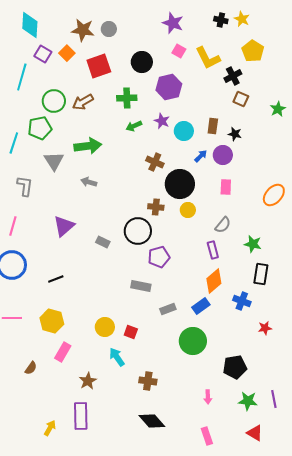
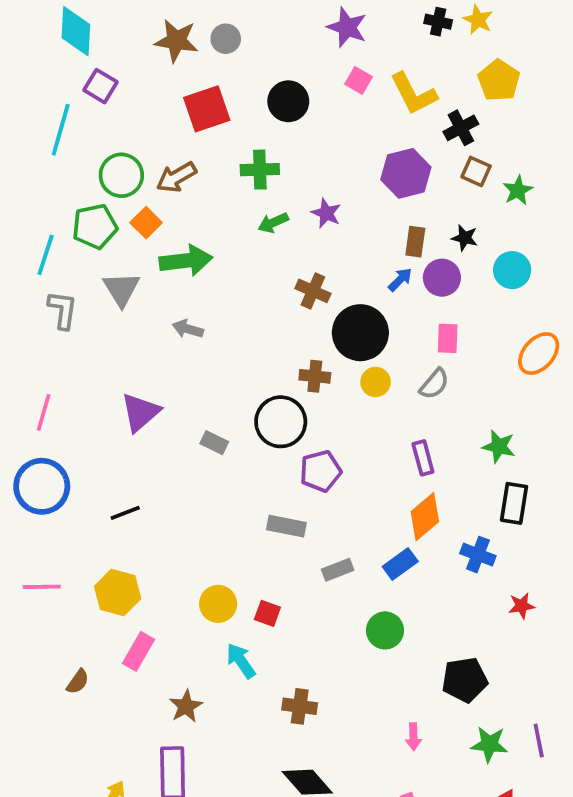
orange square: (67, 53) -> (146, 223), moved
purple hexagon: (169, 87) -> (406, 173), moved
green star: (278, 109) -> (518, 190), moved
brown rectangle: (213, 126) -> (415, 242), moved
cyan circle: (184, 131) -> (512, 270), moved
gray L-shape: (25, 186) -> (63, 310), moved
gray semicircle: (223, 225) -> (434, 384), moved
green circle: (193, 341) -> (385, 630), size x0.7

